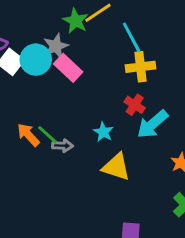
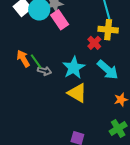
red cross: (135, 105) -> (94, 43), moved
cyan arrow: (152, 124) -> (108, 70), turned -110
cyan star: (103, 132) -> (74, 68), size x1.6

